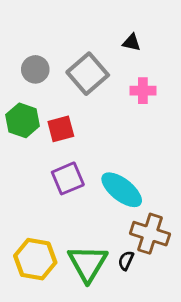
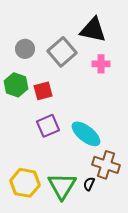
black triangle: (132, 42) -> (93, 30), size x2.0

